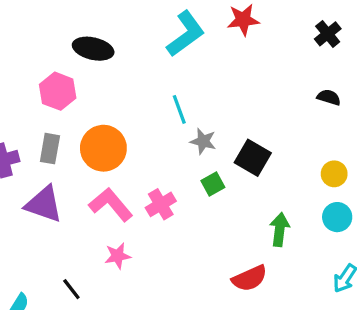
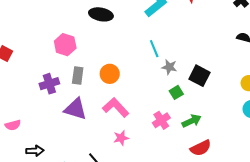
pink hexagon: (58, 91) -> (65, 45), moved
orange circle: (103, 148) -> (110, 74), size x0.7
pink cross: (161, 204) -> (161, 120), moved
green arrow: (280, 229) -> (192, 121), moved, turned 60

